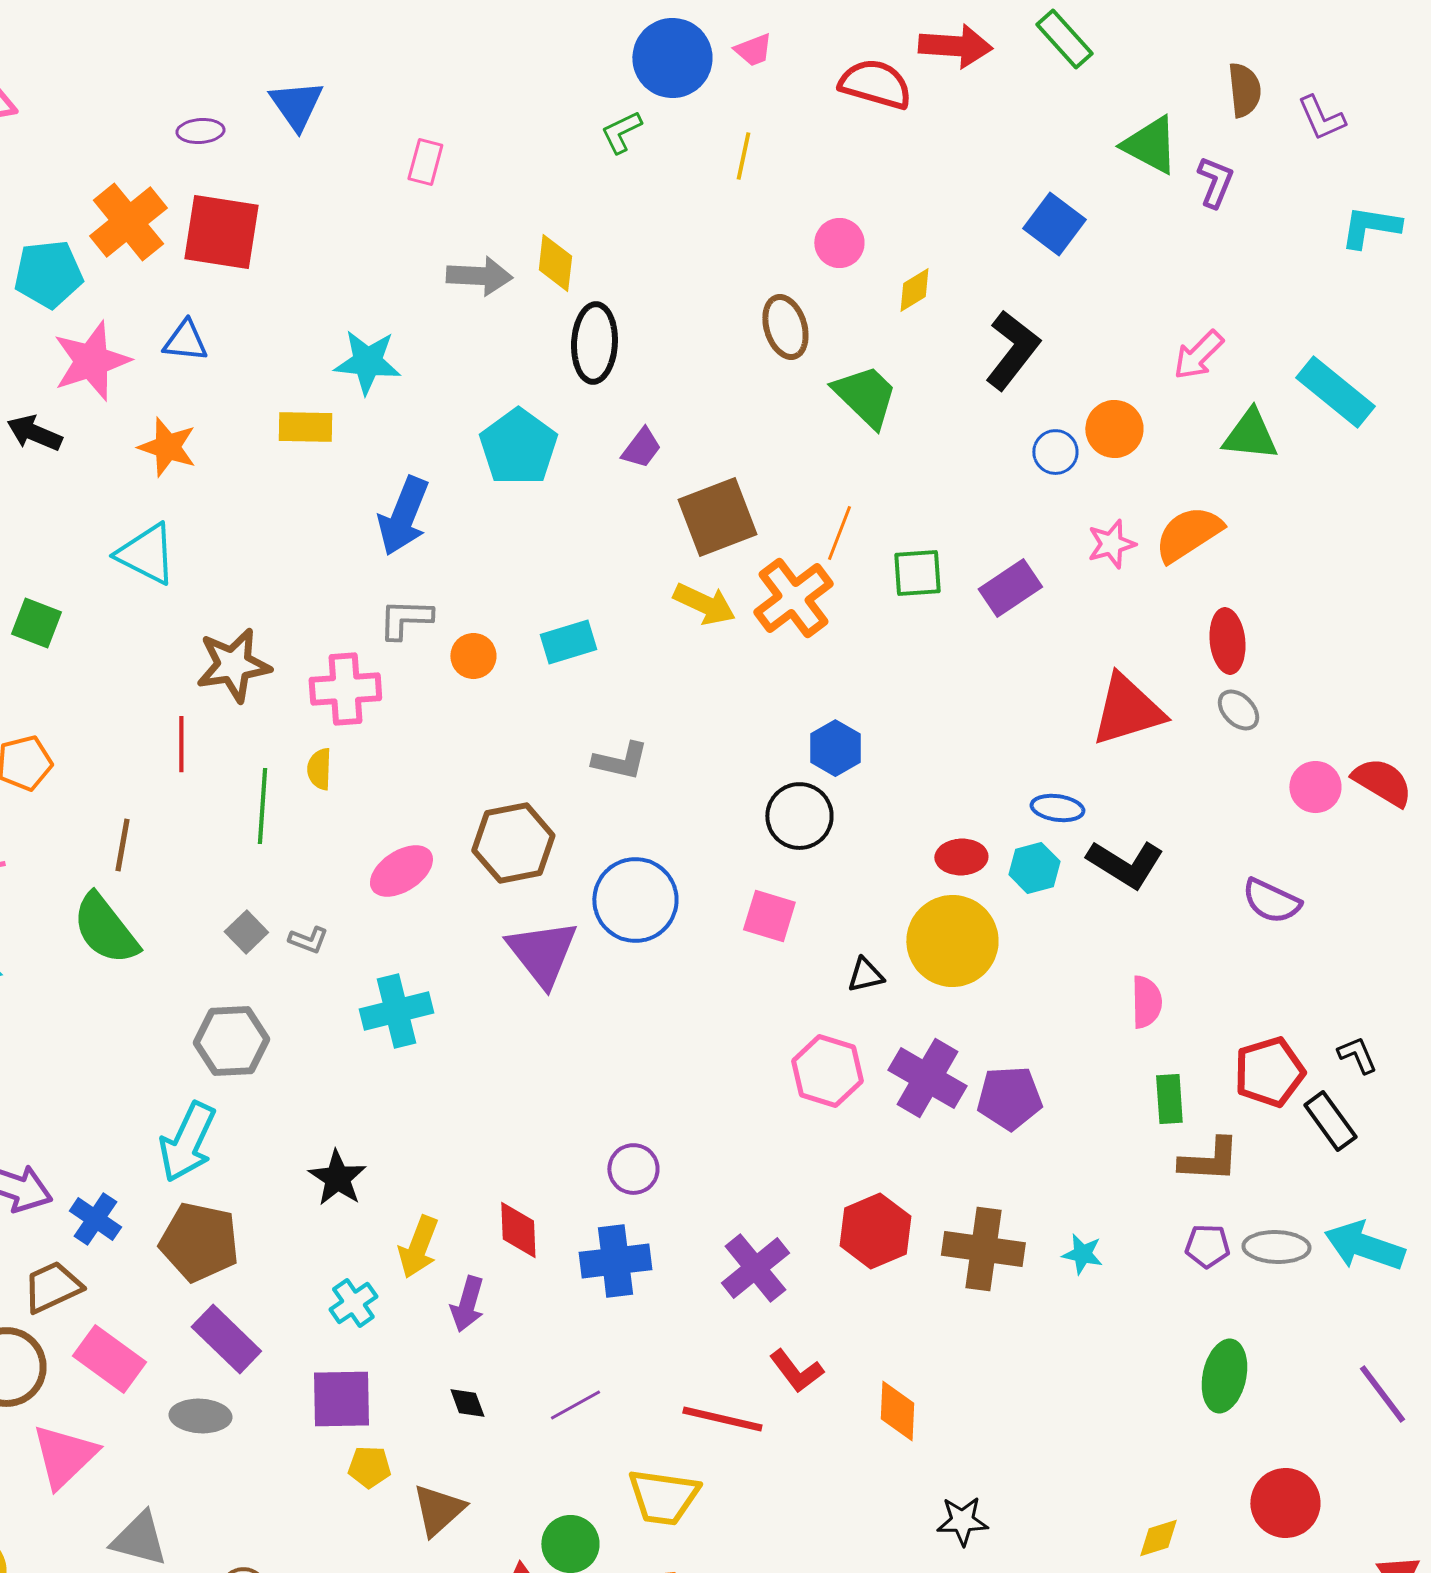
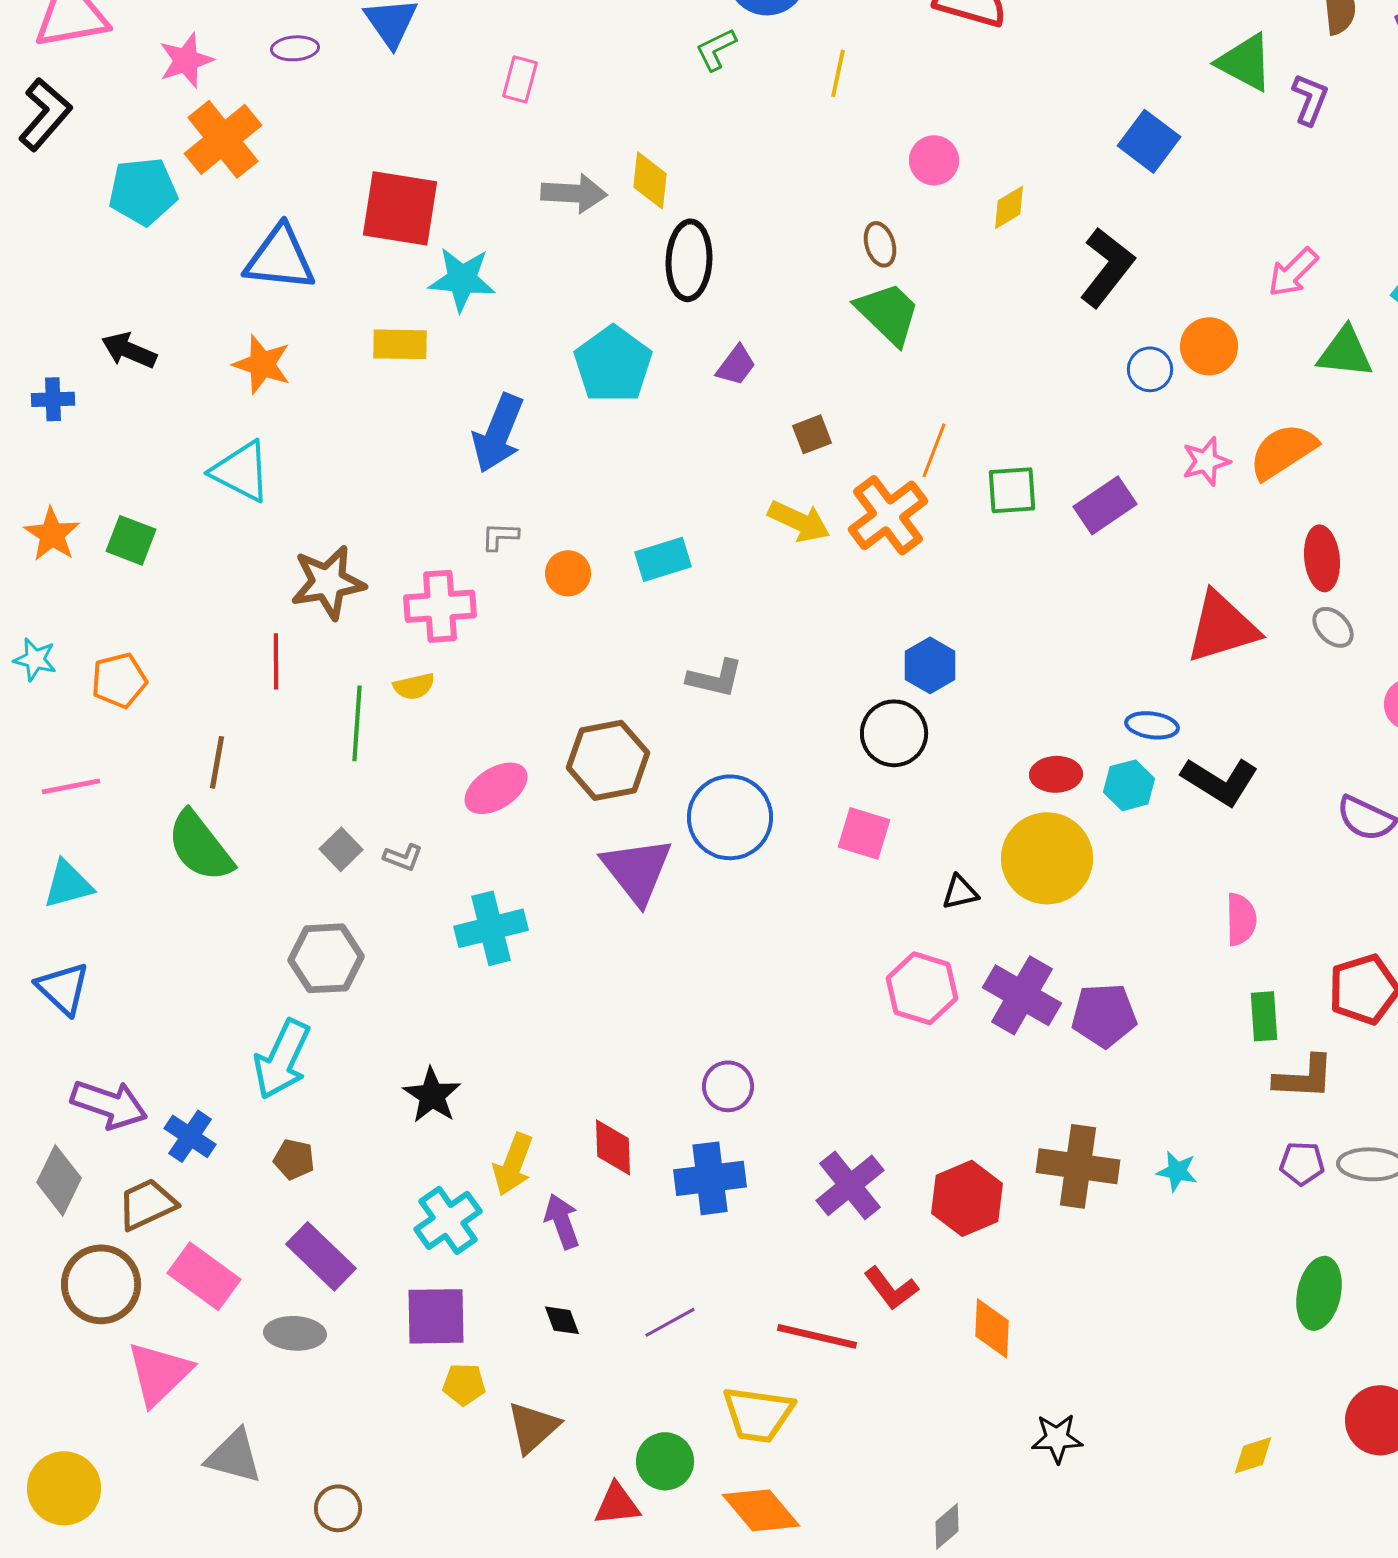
red square: (221, 232) -> (400, 208), moved
brown ellipse: (785, 327) -> (880, 244), size x0.7
blue triangle: (185, 341) -> (280, 258), size x1.6
pink star: (91, 361) -> (186, 60), moved, size x0.7
green trapezoid: (865, 396) -> (888, 313), moved
brown square: (717, 517) -> (812, 434), size x0.5
gray L-shape: (405, 619) -> (500, 536), size x0.7
yellow semicircle: (319, 769) -> (414, 686), turned -105
red hexagon: (875, 1231) -> (967, 1198), moved
brown pentagon: (199, 1242) -> (294, 1159), size x0.5
cyan cross: (353, 1303) -> (448, 1220), size x1.4
purple arrow: (467, 1304) -> (562, 1221), turned 144

